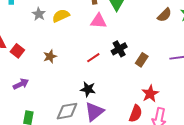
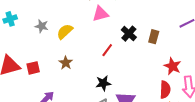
yellow semicircle: (61, 16) -> (65, 32), moved
red square: (17, 51) -> (33, 68), turned -32
black star: (88, 89) -> (103, 83), moved

